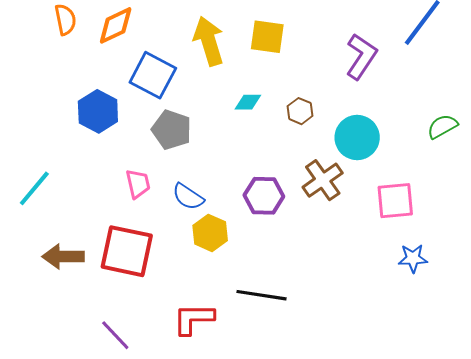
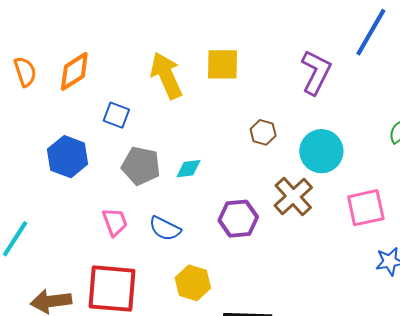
blue square: (153, 75) -> (116, 115), size x0.6
cyan diamond: (248, 102) -> (189, 169), moved
yellow hexagon: (210, 233) -> (193, 283), moved

